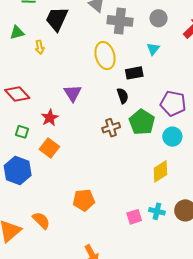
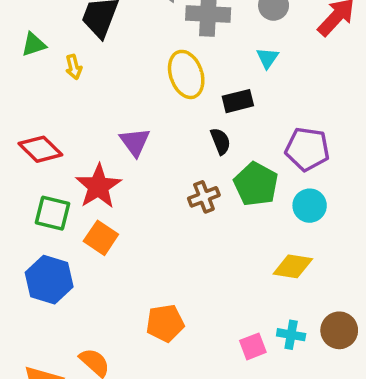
red star: (50, 118) -> (98, 186), size x1.5
green square: (22, 132) -> (53, 213), size x1.5
yellow diamond: (160, 171) -> (293, 266), turned 45

